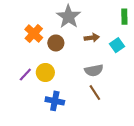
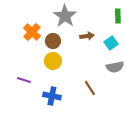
gray semicircle: (94, 70) -> (115, 67), moved
yellow circle: (45, 72) -> (53, 61), moved
purple line: (25, 75) -> (24, 80), moved, turned 64

